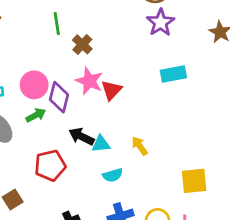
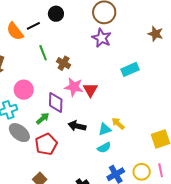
purple star: (161, 22) -> (102, 38), moved
pink circle: (34, 85) -> (24, 90), moved
cyan triangle: (101, 144) -> (105, 129), moved
red pentagon: (50, 165) -> (46, 144), moved

